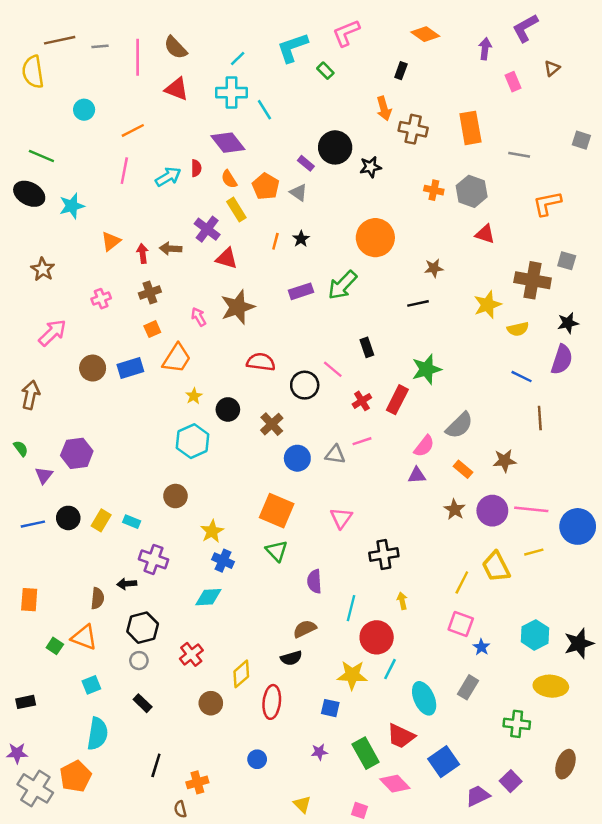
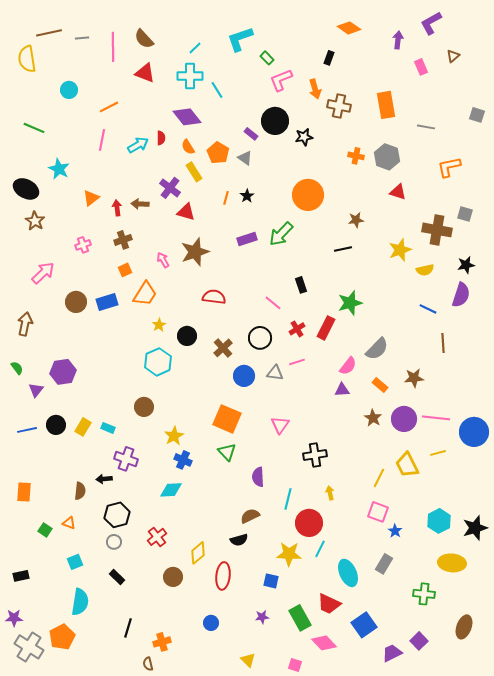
pink L-shape: (346, 33) -> (281, 80), moved
black ellipse: (29, 194) -> (26, 189), moved
cyan star: (72, 206) -> (59, 169), turned -30
black circle: (305, 385) -> (260, 338), moved
orange triangle: (84, 637) -> (69, 523), size x0.6

